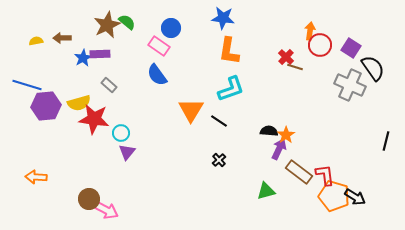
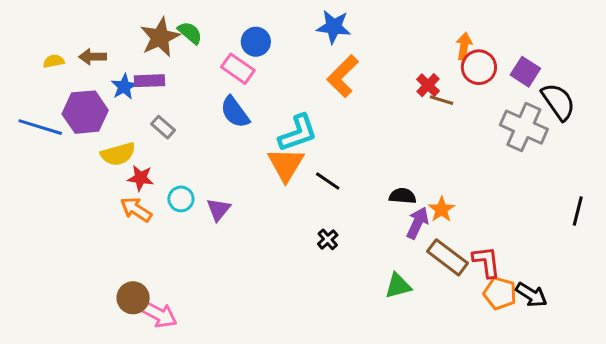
orange L-shape: (229, 51) -> (343, 76), turned 36
cyan L-shape: (231, 89) -> (298, 133), moved
purple hexagon: (46, 106) -> (85, 112), moved
red star: (94, 119) -> (141, 178), size x0.6
orange star: (286, 135) -> (442, 209), moved
purple triangle: (127, 152) -> (218, 209), moved
orange arrow: (36, 177) -> (136, 209), moved, turned 30
orange pentagon: (334, 196) -> (500, 293), size x0.7

